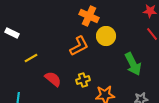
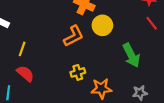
yellow line: (31, 58) -> (22, 49), turned -40
red semicircle: (53, 79) -> (25, 74), moved

